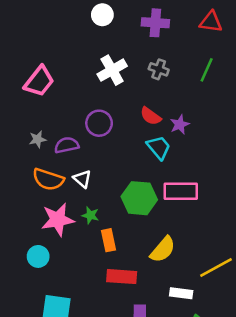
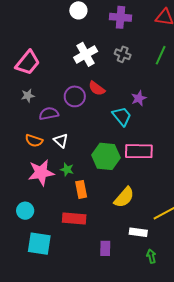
red semicircle: (151, 116) -> (97, 88), moved
gray star: (38, 139) -> (28, 96), moved
orange semicircle: (48, 179) -> (34, 141), size x0.7
cyan circle: (38, 256) -> (25, 211), moved
red rectangle: (122, 277) -> (74, 218), moved

